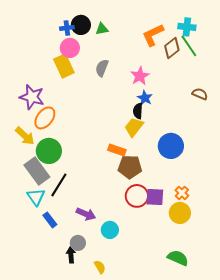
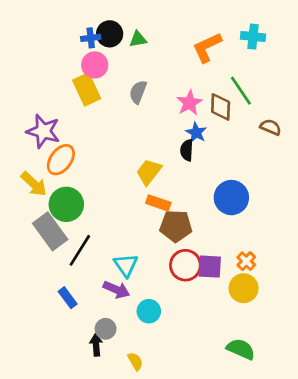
green line: (189, 46) -> (241, 91), moved
brown diamond: (172, 48) -> (221, 107), moved, turned -50
yellow trapezoid: (134, 127) -> (149, 172), moved
cyan triangle: (36, 197) -> (126, 265), moved

